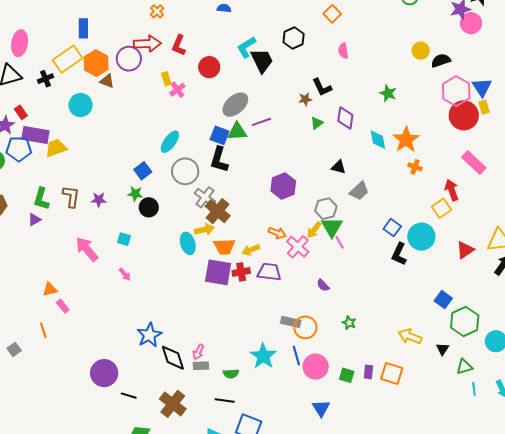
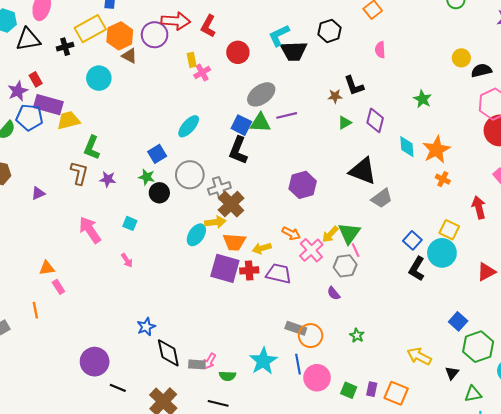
black trapezoid: (262, 61) -> (294, 51), turned 108
black triangle: (339, 167) -> (363, 171), size x1.8
gray circle: (185, 171) -> (190, 175), moved
gray cross: (205, 197) -> (219, 188), turned 30
green L-shape: (41, 199) -> (92, 148), moved
yellow square: (442, 208) -> (449, 230), moved, turned -36
gray hexagon: (326, 209) -> (345, 266), moved
cyan ellipse: (188, 243) -> (196, 235), turned 45
blue star: (149, 335) -> (146, 327), size x0.7
pink arrow: (198, 352) -> (209, 361), moved

